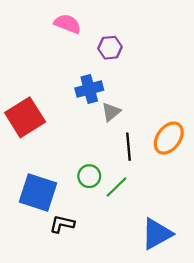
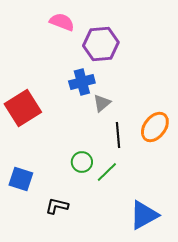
purple hexagon: (110, 48) -> (101, 44), size x1.6
blue square: (38, 192) -> (21, 179), moved, size x0.7

